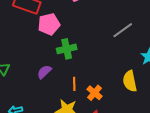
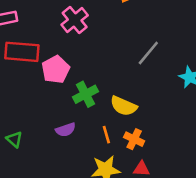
purple semicircle: (44, 72) -> (66, 130), turned -140
yellow semicircle: (130, 81) -> (124, 106), moved, turned -40

